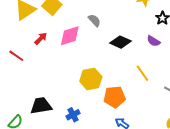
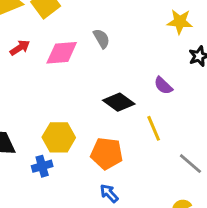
purple semicircle: (154, 41) -> (163, 86), moved
black diamond: (120, 42) -> (119, 102), moved
yellow hexagon: (91, 79) -> (59, 137), moved

